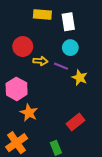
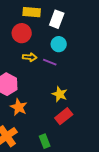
white rectangle: (68, 22) -> (57, 19), turned 30
red circle: (23, 47) -> (22, 33), moved
yellow star: (80, 78) -> (60, 94), moved

